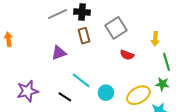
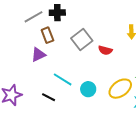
gray square: (116, 28) -> (82, 39), moved
brown rectangle: (84, 36) -> (47, 35), moved

